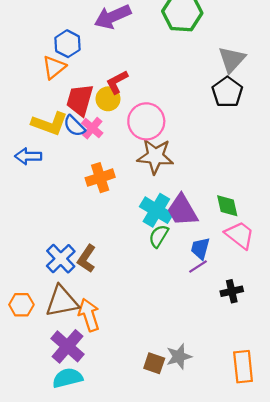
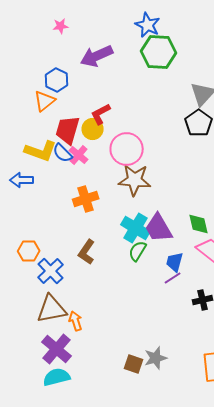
brown L-shape: (87, 259) -> (87, 252), moved
orange hexagon: (21, 305) -> (29, 251), moved
orange arrow: (89, 315) -> (76, 321), size x0.7

